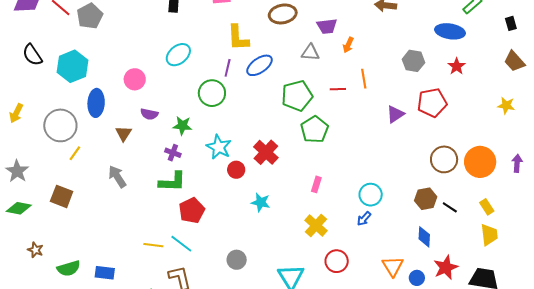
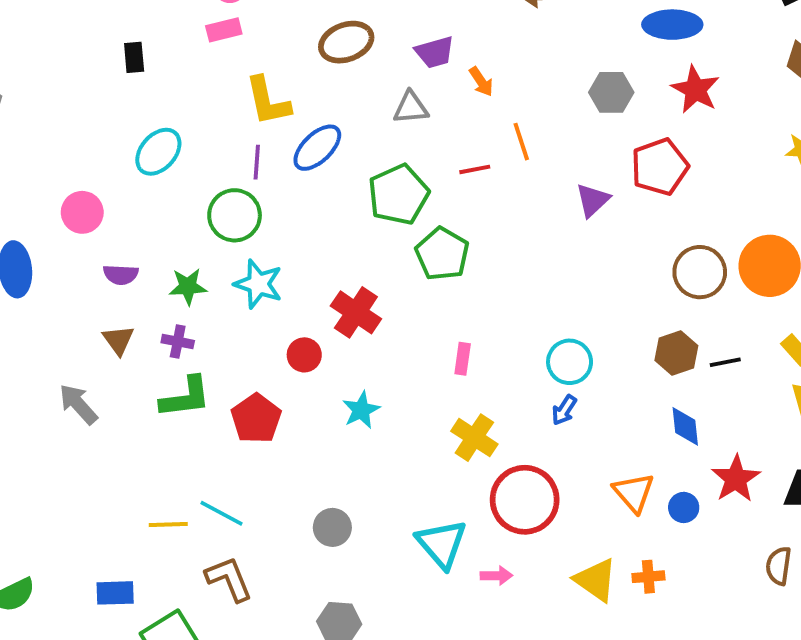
orange arrow: (348, 45) -> (481, 82), turned -49
red star: (457, 66) -> (695, 90), size x1.4
brown triangle: (124, 133) -> (118, 340), moved
cyan star: (219, 147) -> (258, 284), moved
cyan star: (261, 202) -> (361, 410), turned -30
black line: (450, 207) -> (725, 362), turned -35
red pentagon: (192, 210) -> (256, 418), moved
red circle: (337, 261) -> (525, 500), size x1.5
blue rectangle: (105, 273) -> (115, 593), moved

